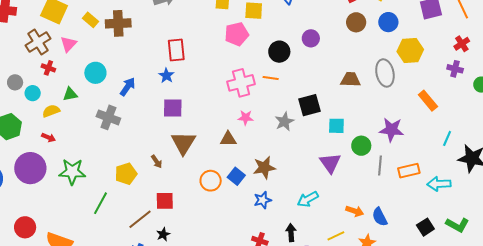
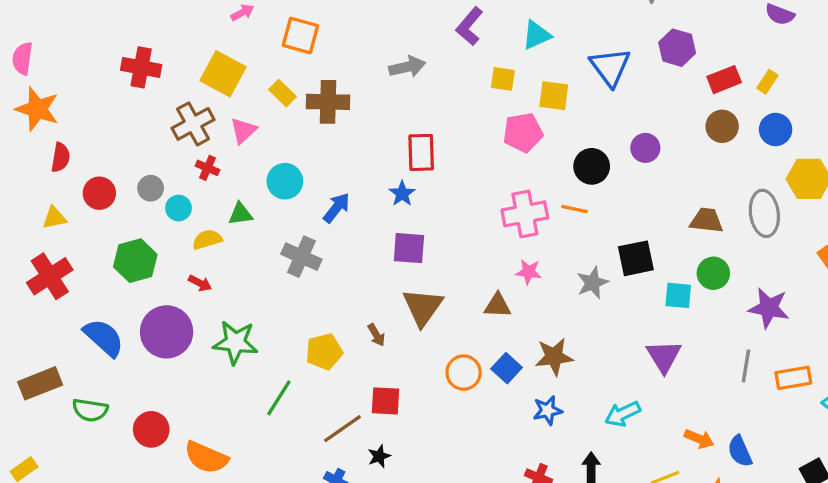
green circle: (361, 146) -> (713, 273), moved

